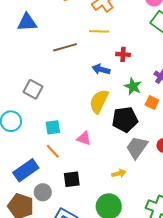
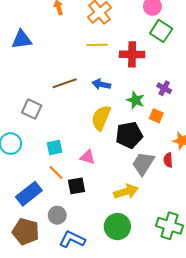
brown line: (65, 47) -> (65, 83), moved
red cross: (123, 54) -> (132, 54), moved, size x1.6
yellow arrow: (119, 173) -> (126, 192), size x1.6
black square: (72, 179) -> (77, 186), moved
gray circle: (43, 192) -> (57, 215), moved

